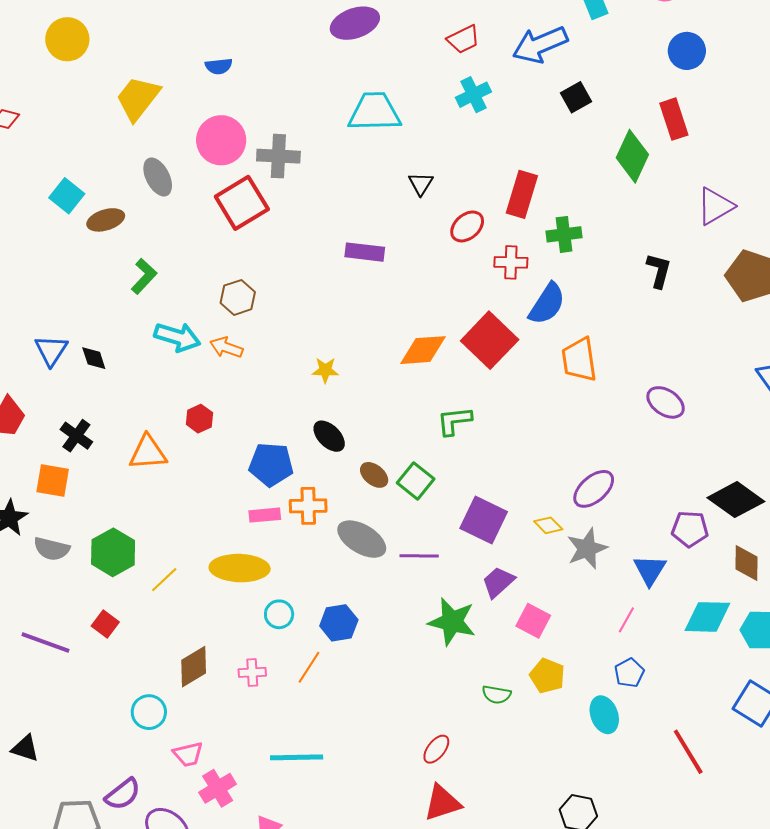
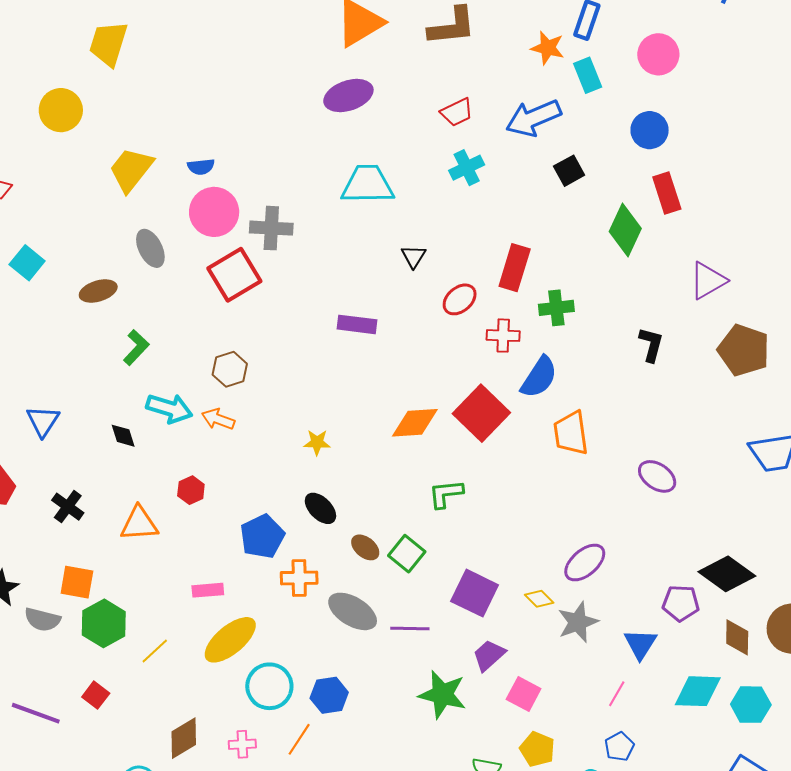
blue circle: (687, 51) -> (650, 130), moved
blue semicircle: (219, 66) -> (201, 167), moved
cyan square: (67, 196) -> (27, 263), moved
black diamond: (94, 358) -> (123, 436), moved
blue pentagon: (271, 464) -> (262, 536), turned -30
orange square: (53, 481) -> (77, 582), moved
pink rectangle: (265, 515) -> (208, 590), moved
yellow ellipse: (240, 568) -> (230, 640), turned -42
cyan circle: (279, 614) -> (269, 686), size x1.6

